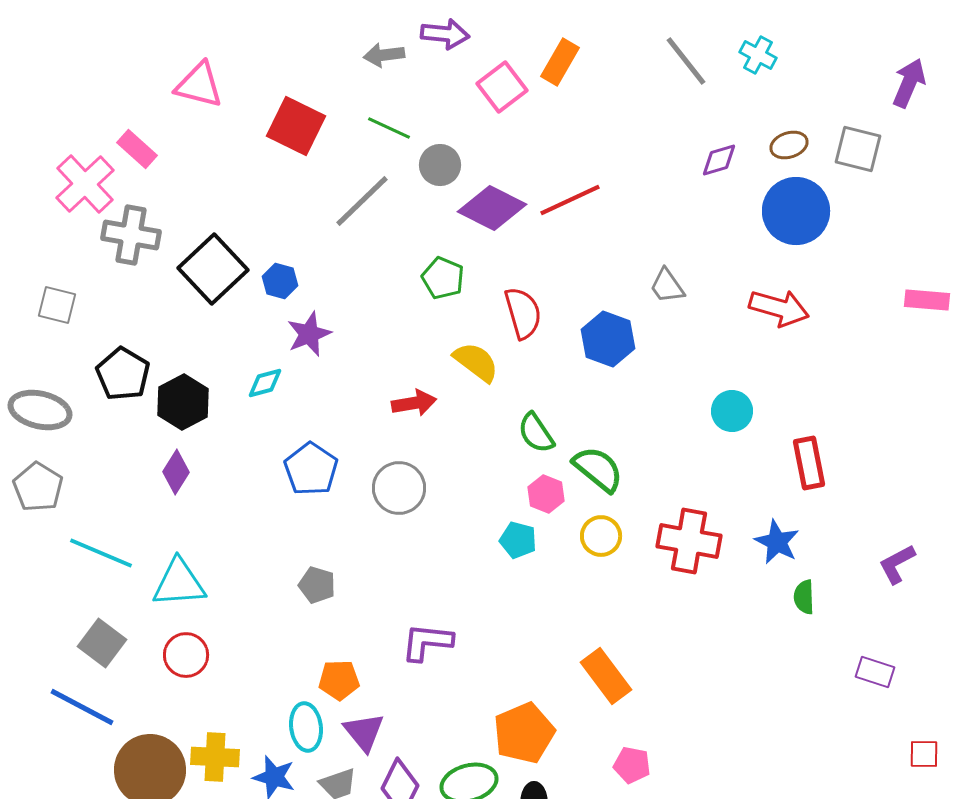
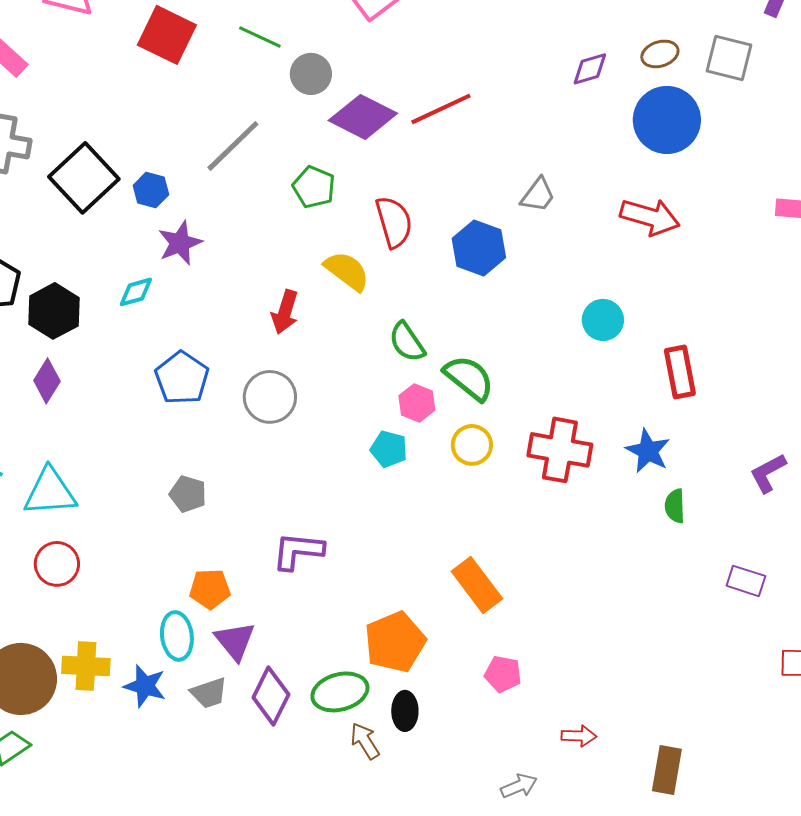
gray line: (362, 201) -> (233, 146), moved
gray trapezoid: (667, 286) -> (538, 195), turned -108
red arrow: (414, 403) -> (285, 312), turned 117

